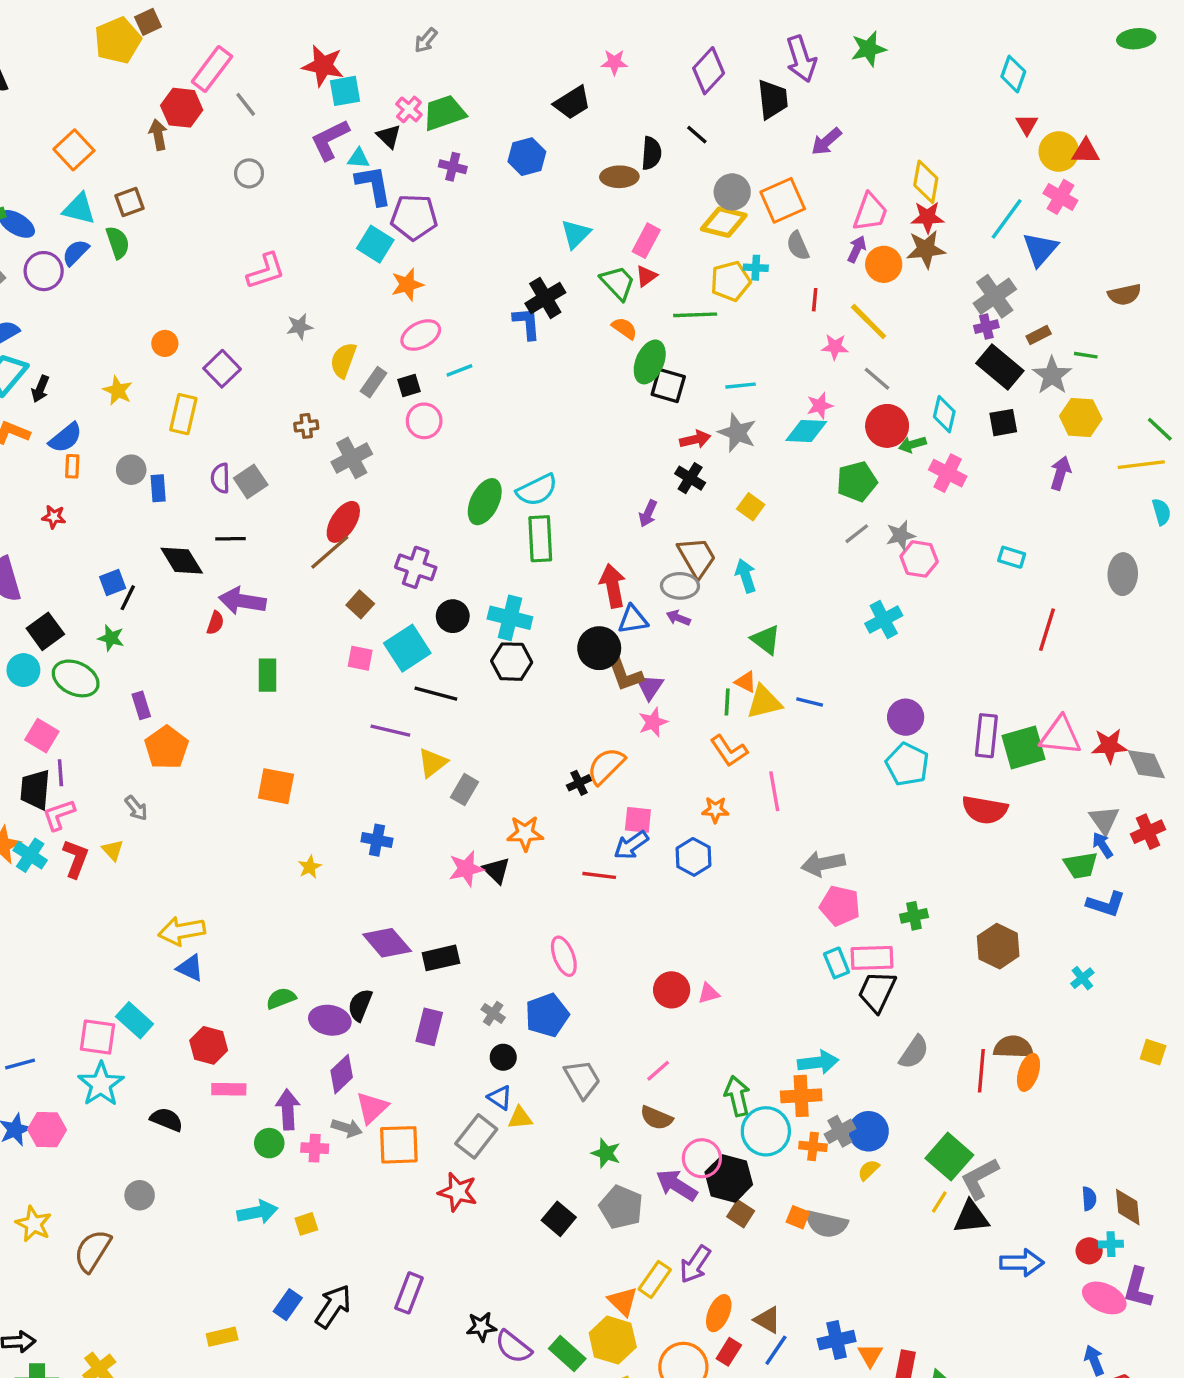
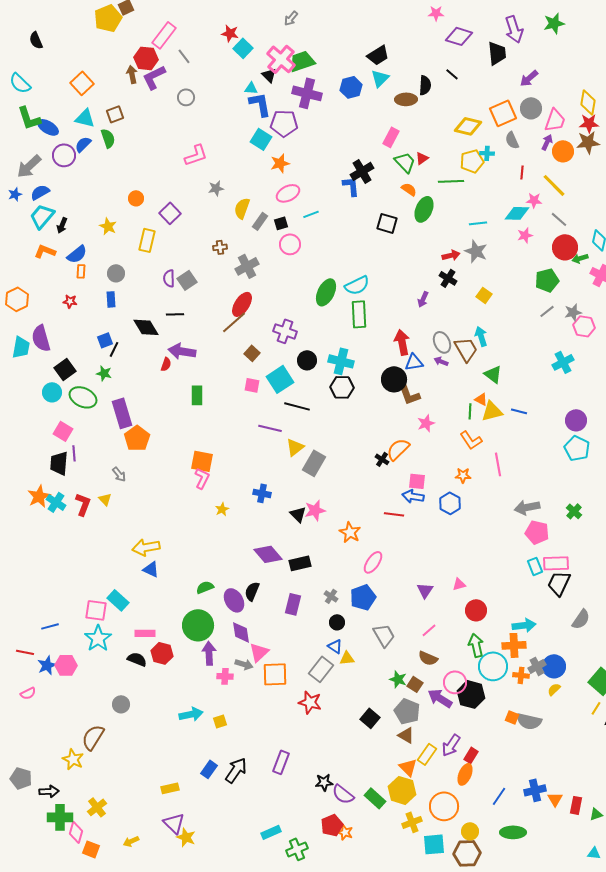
pink star: (614, 62) -> (436, 13), moved
red star: (323, 66) -> (230, 33), size x0.7
purple diamond: (709, 71) -> (459, 36), turned 64
cyan square: (345, 91) -> (243, 48), turned -36
pink cross: (409, 109) -> (281, 59), size x1.8
purple L-shape: (330, 140) -> (154, 77), moved
purple cross: (453, 167) -> (307, 93), size x1.8
gray circle: (732, 192) -> (531, 108), moved
cyan triangle: (576, 234) -> (380, 78), moved
pink rectangle: (646, 241) -> (391, 137), moved
black square: (668, 386) -> (387, 223), moved
cyan diamond: (806, 431) -> (517, 213), moved
blue rectangle: (158, 488) -> (111, 299), moved
brown trapezoid: (697, 557) -> (466, 349), moved
gray ellipse: (680, 586) -> (442, 342), turned 65
purple triangle: (650, 687) -> (425, 590), moved
purple rectangle: (141, 705) -> (122, 413), size x1.8
black cross: (579, 783) -> (382, 459), turned -32
gray rectangle: (465, 790) -> (314, 463), size x1.4
pink L-shape: (59, 815) -> (202, 478), moved, turned 135
orange star: (525, 833) -> (350, 532), moved, turned 30
blue arrow: (631, 845) -> (413, 496), turned 45
black triangle: (496, 870) -> (298, 514), moved
green cross: (914, 916) -> (574, 511), moved, turned -35
pink ellipse: (564, 956) -> (373, 562), turned 55
red circle: (672, 990) -> (476, 610), moved
purple ellipse: (330, 1020) -> (234, 600), turned 50
red hexagon: (209, 1045) -> (162, 653), moved
purple diamond: (342, 1074) -> (241, 632), turned -55
pink rectangle: (229, 1089) -> (145, 633), moved
green circle: (269, 1143) -> (198, 625), moved, size x1.8
brown square: (741, 1214) -> (415, 684), moved
yellow star: (34, 1224) -> (73, 759), moved
brown triangle: (768, 1320) -> (406, 735), moved
red rectangle: (729, 1352) -> (471, 755), moved

